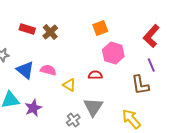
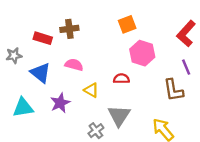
red rectangle: (27, 29) -> (43, 38), moved
brown cross: (50, 32) -> (69, 29), turned 35
pink semicircle: (48, 70) -> (74, 65), moved
purple star: (33, 108) -> (60, 103), moved

